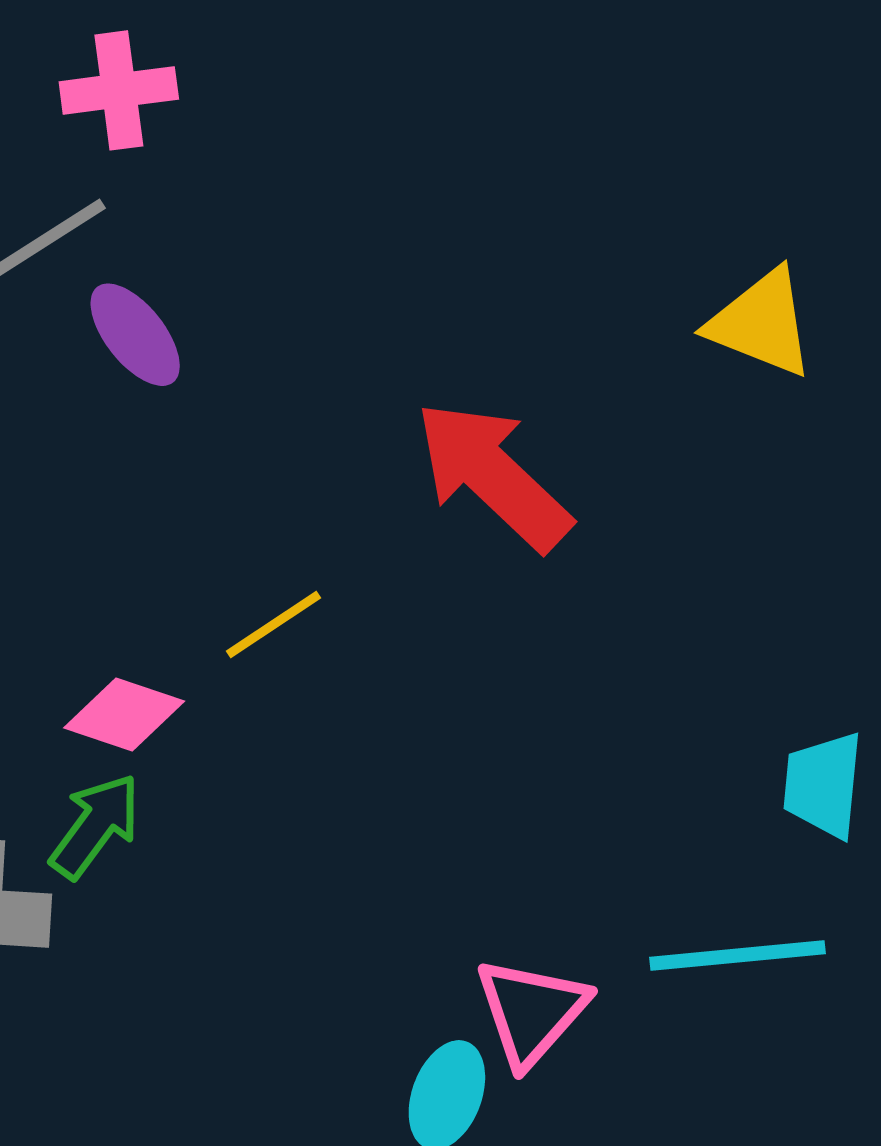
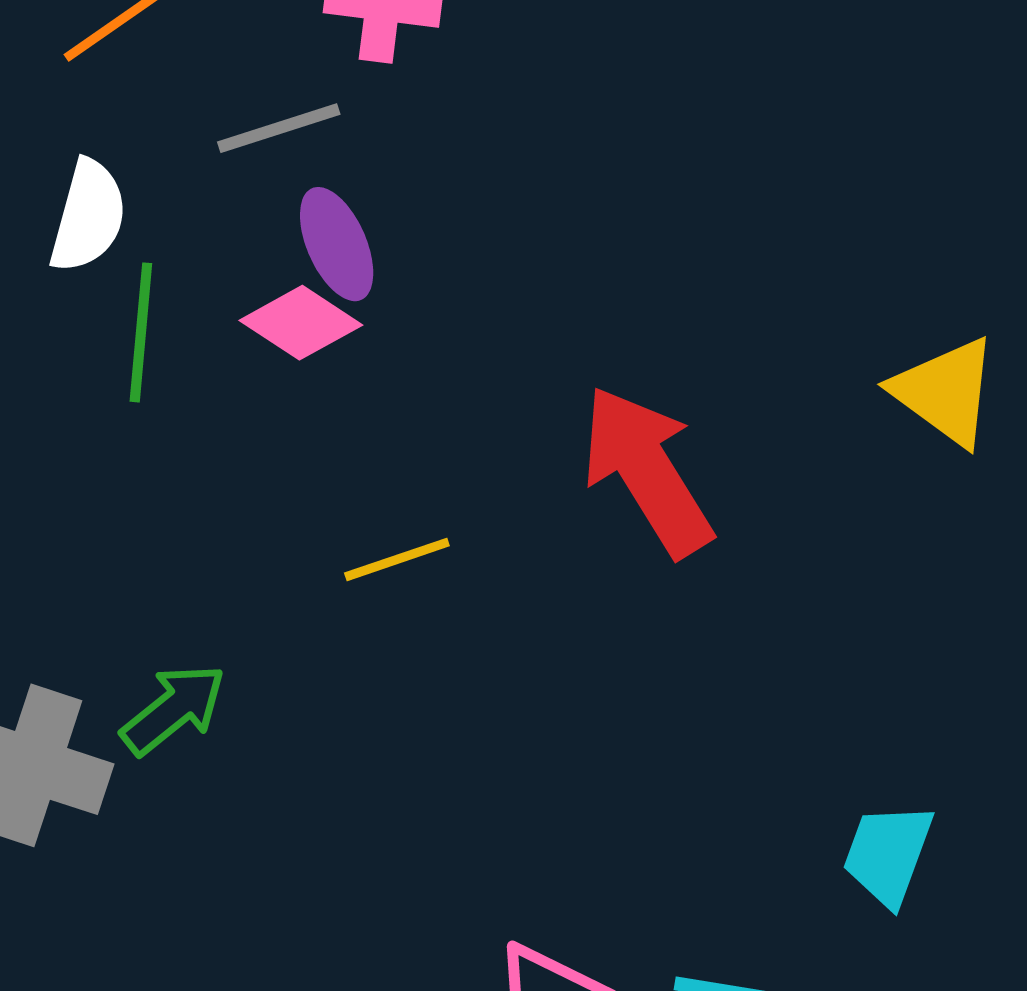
pink diamond: (124, 714) -> (301, 323), moved

